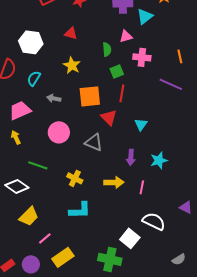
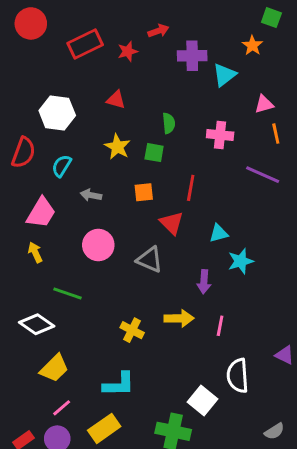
pink triangle: (126, 36) -> (264, 104), moved
green square: (117, 71) -> (154, 153), moved, turned 32
orange square: (90, 96) -> (144, 192), size x0.6
pink trapezoid: (20, 110) -> (41, 213), turned 145
cyan triangle: (141, 124) -> (219, 233), turned 40
cyan star: (159, 160) -> (241, 261), moved
yellow cross: (75, 178) -> (132, 330), moved
cyan L-shape: (80, 210) -> (119, 384), moved
white semicircle: (154, 221) -> (238, 376), turned -120
pink line: (45, 238) -> (62, 408), moved

